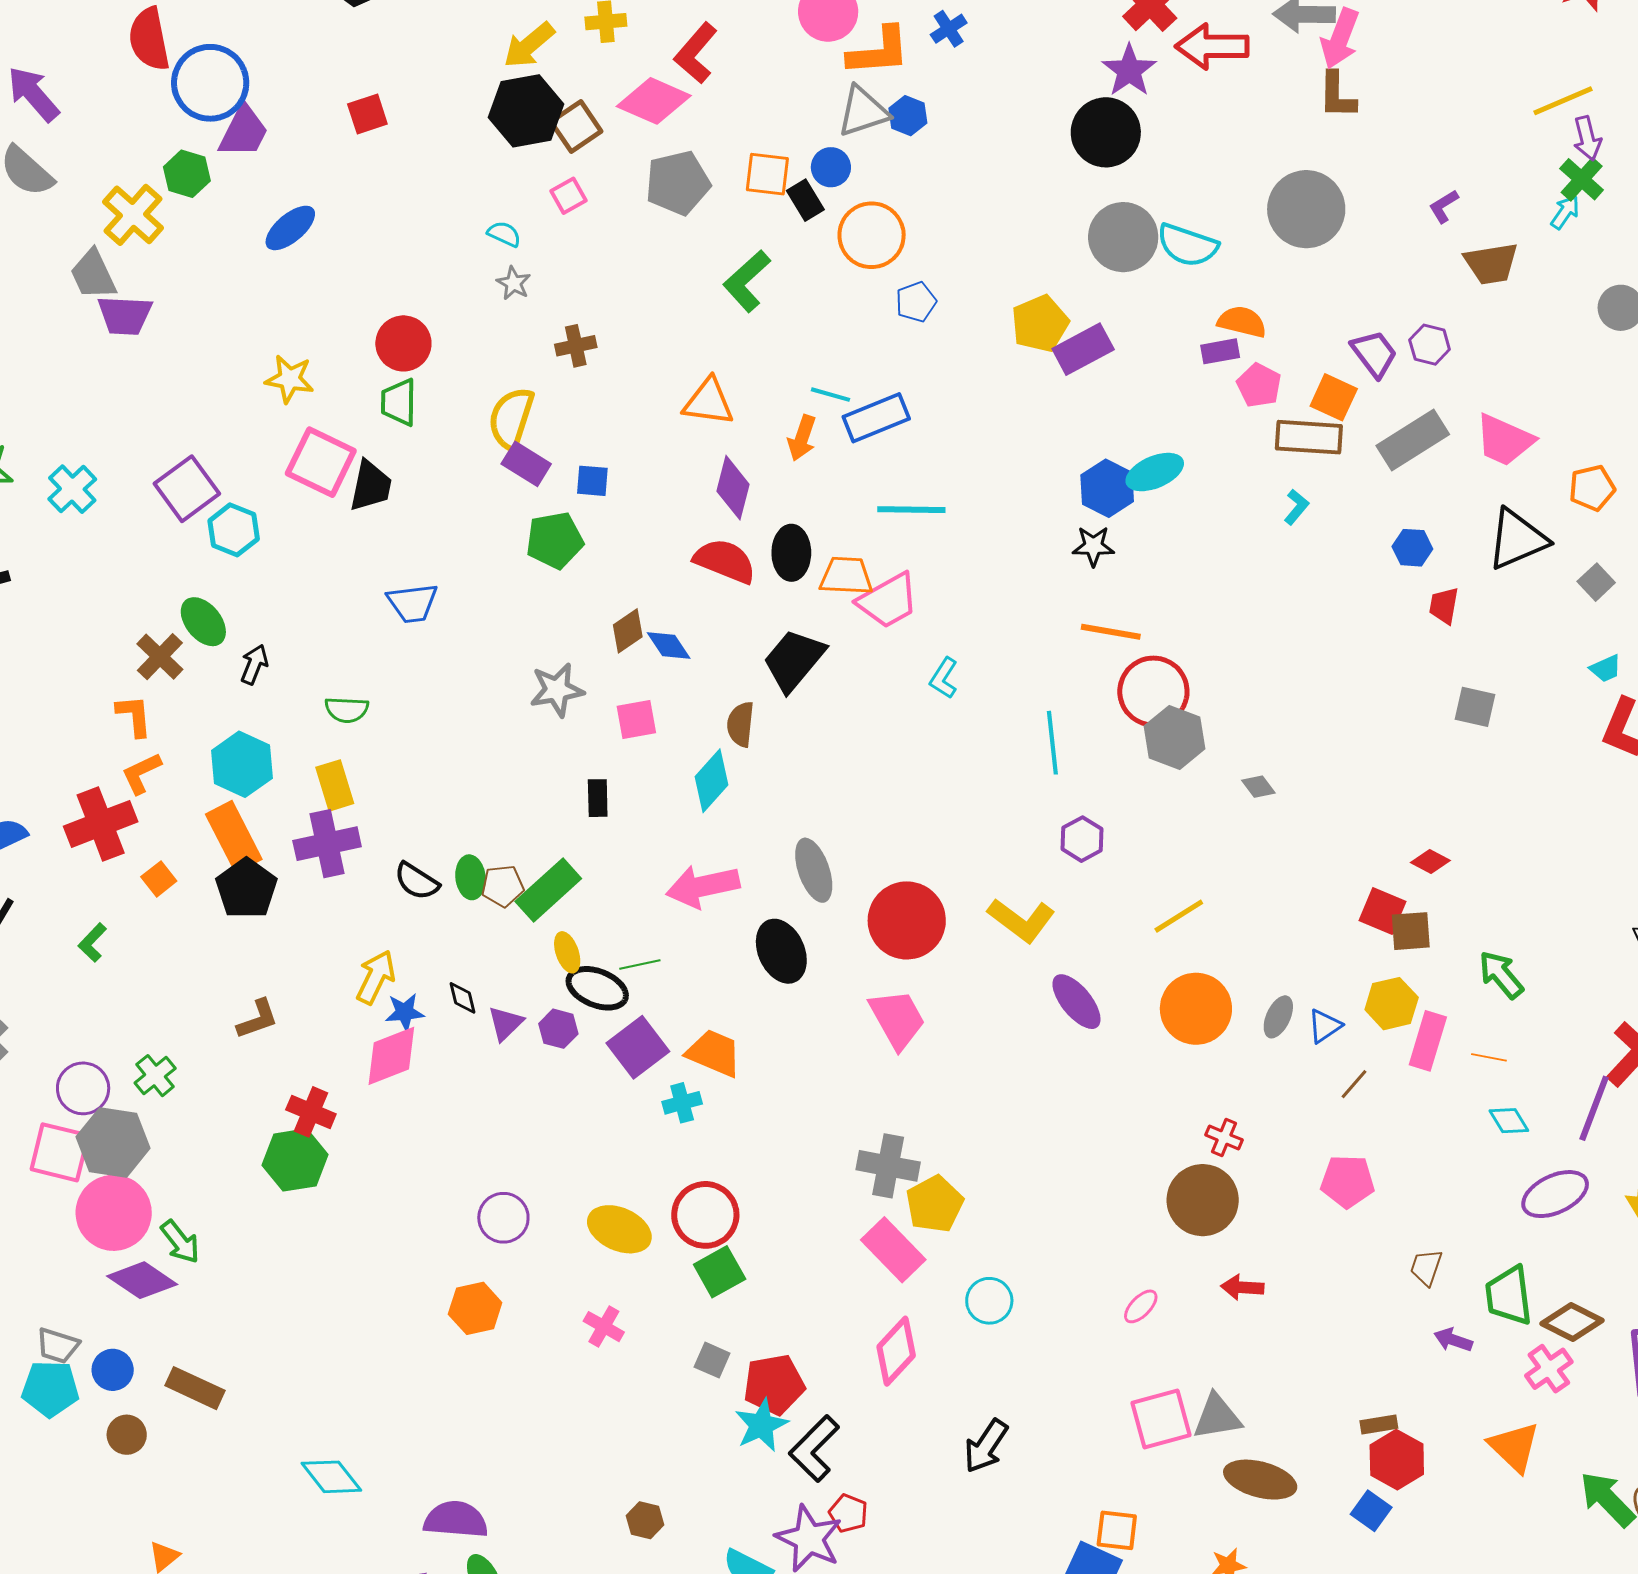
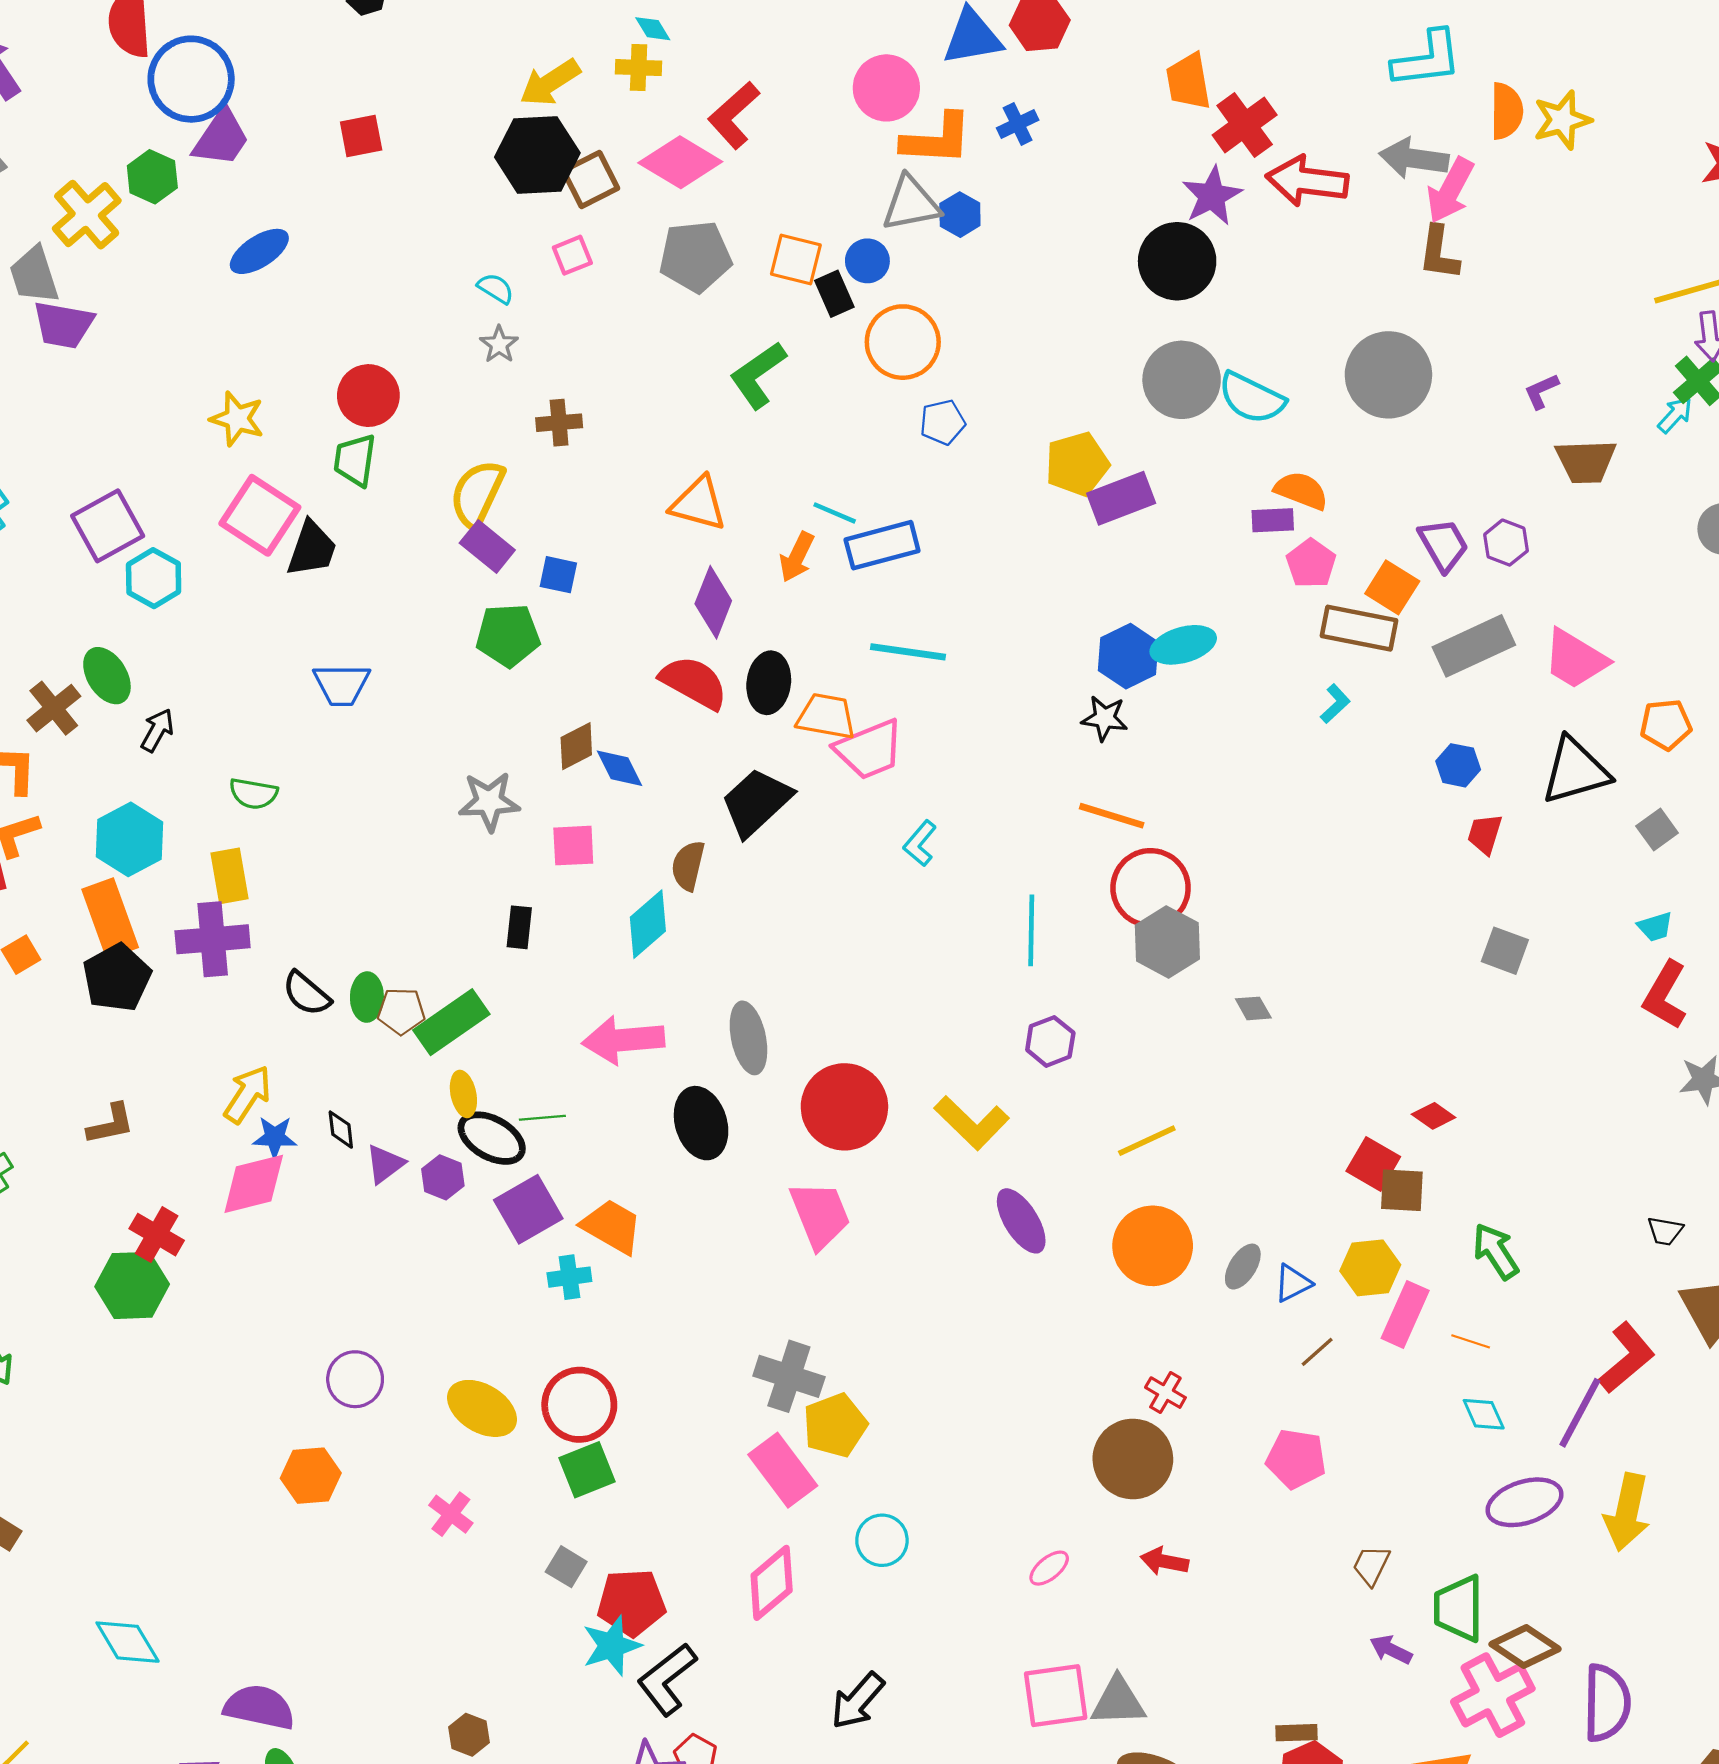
pink cross: (1549, 1369) -> (1493, 1695), size x1.5

